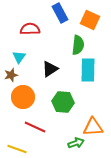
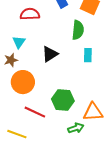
cyan rectangle: (88, 70) -> (88, 55), size x0.6
green hexagon: (63, 102) -> (63, 100), moved

